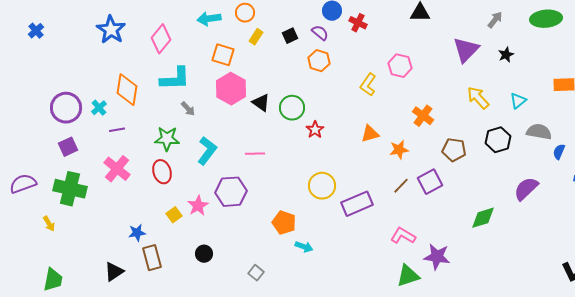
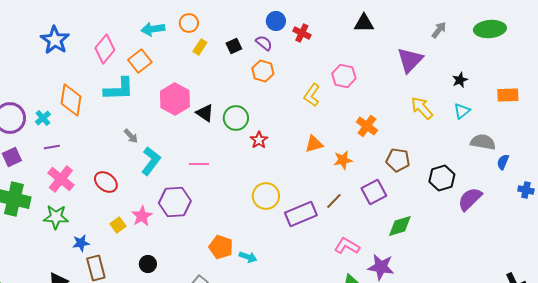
orange square: (223, 55) -> (140, 61), moved, turned 35
black star: (506, 55) -> (460, 80), moved
gray arrow: (188, 109) -> (131, 136), moved
purple line: (117, 130) -> (52, 147), moved
green star: (167, 139) -> (56, 217), moved
black hexagon: (498, 140) -> (442, 178), moved
red ellipse: (162, 172) -> (106, 182), turned -35
brown line: (401, 186) -> (334, 201), moved
green diamond: (483, 218) -> (400, 226), moved
orange pentagon: (284, 223) -> (221, 247), moved

